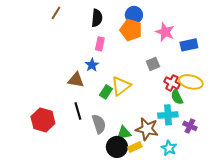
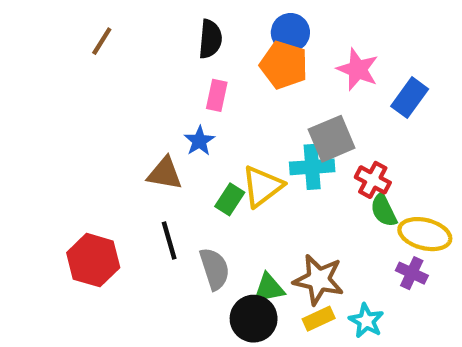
brown line: (56, 13) -> (102, 41), moved
blue rectangle: (189, 45) -> (410, 98), turned -42
gray square: (153, 64) -> (332, 139), size x1.5
yellow ellipse: (191, 82) -> (425, 234), moved
cyan cross: (168, 115) -> (312, 167), moved
yellow rectangle: (135, 147) -> (319, 319), moved

